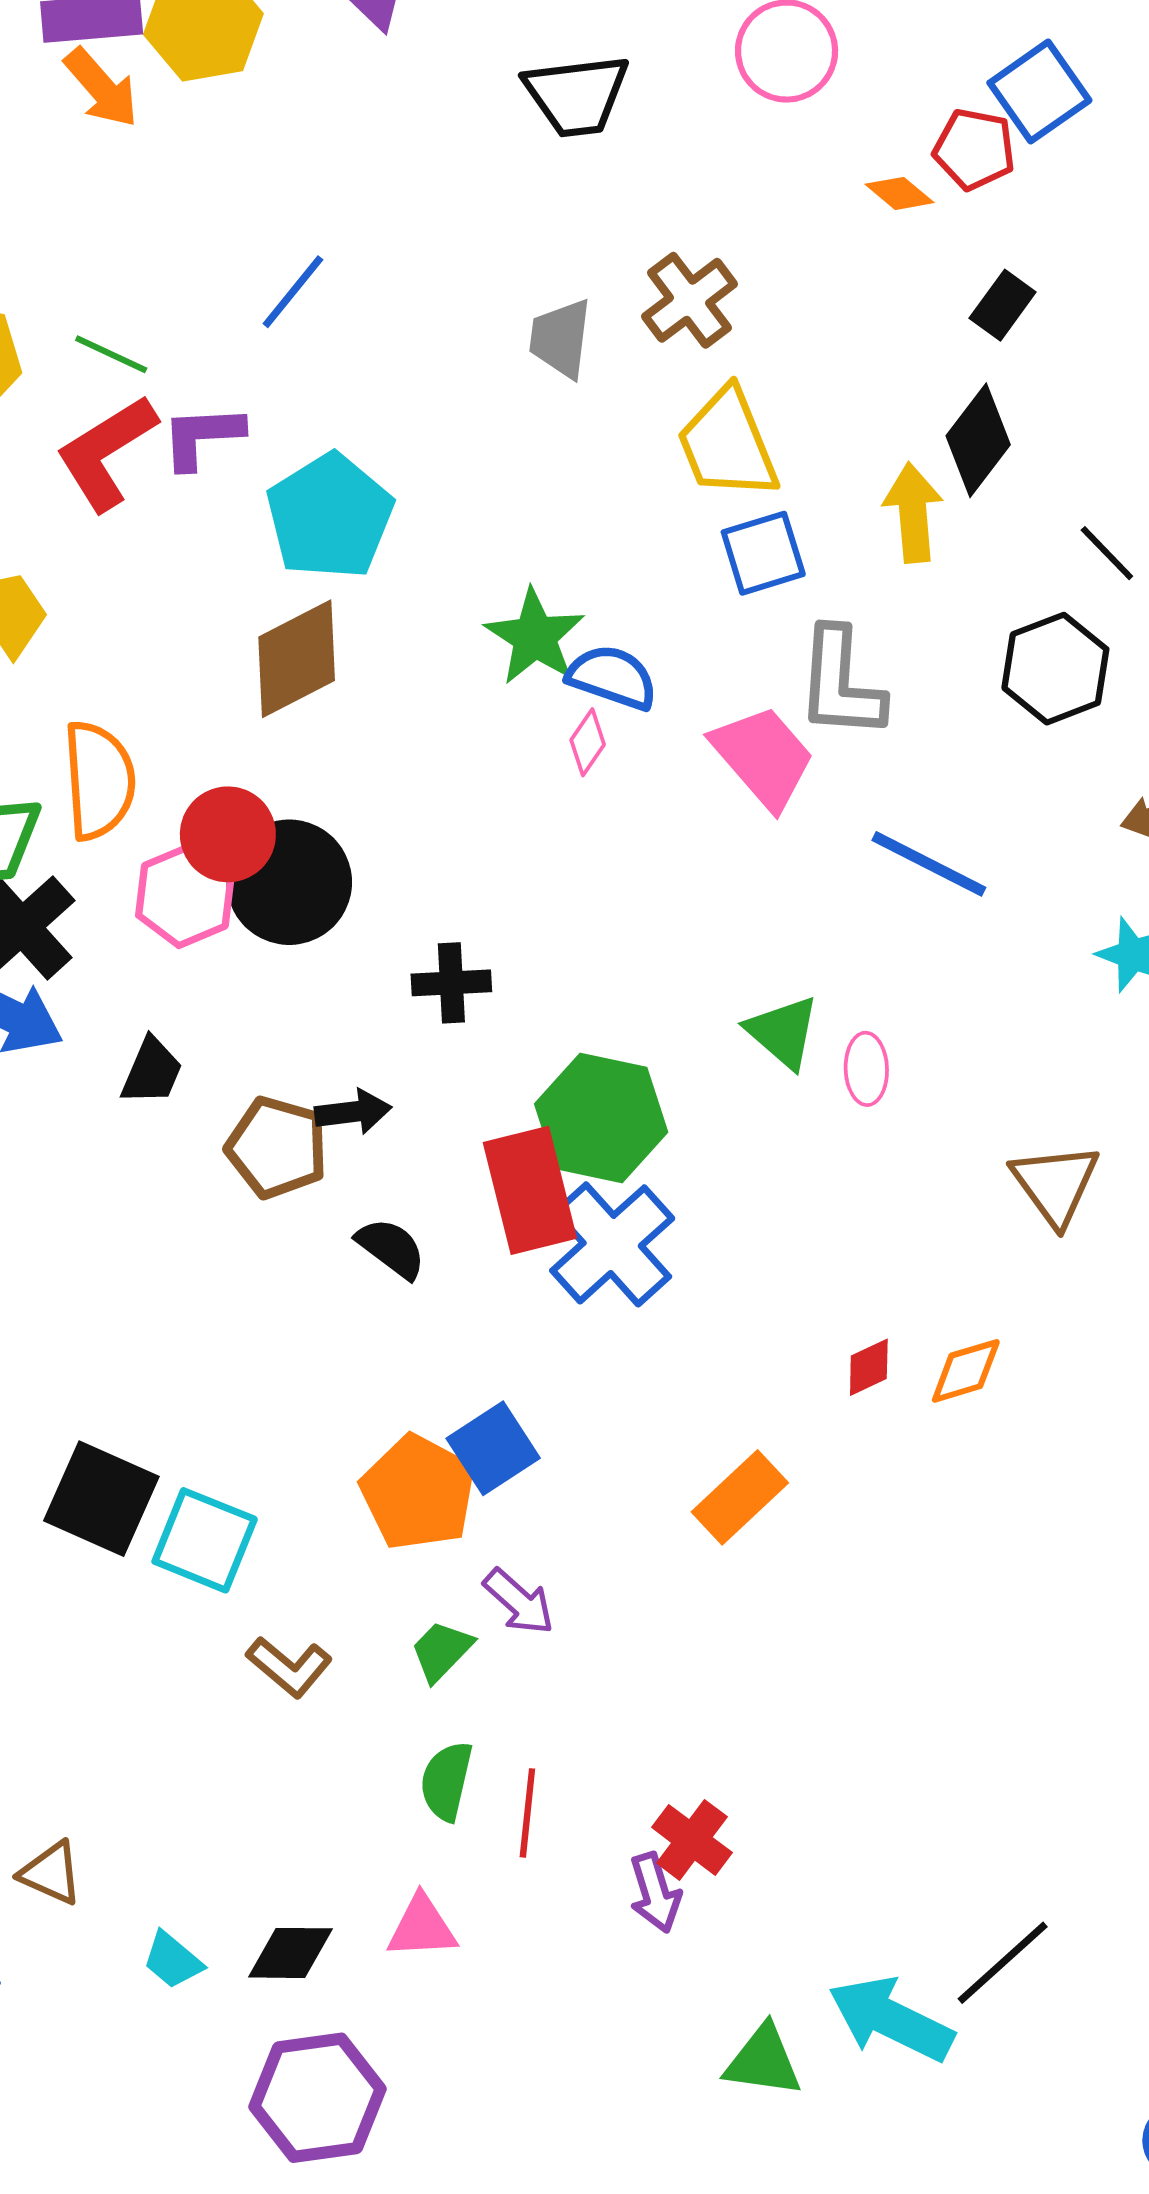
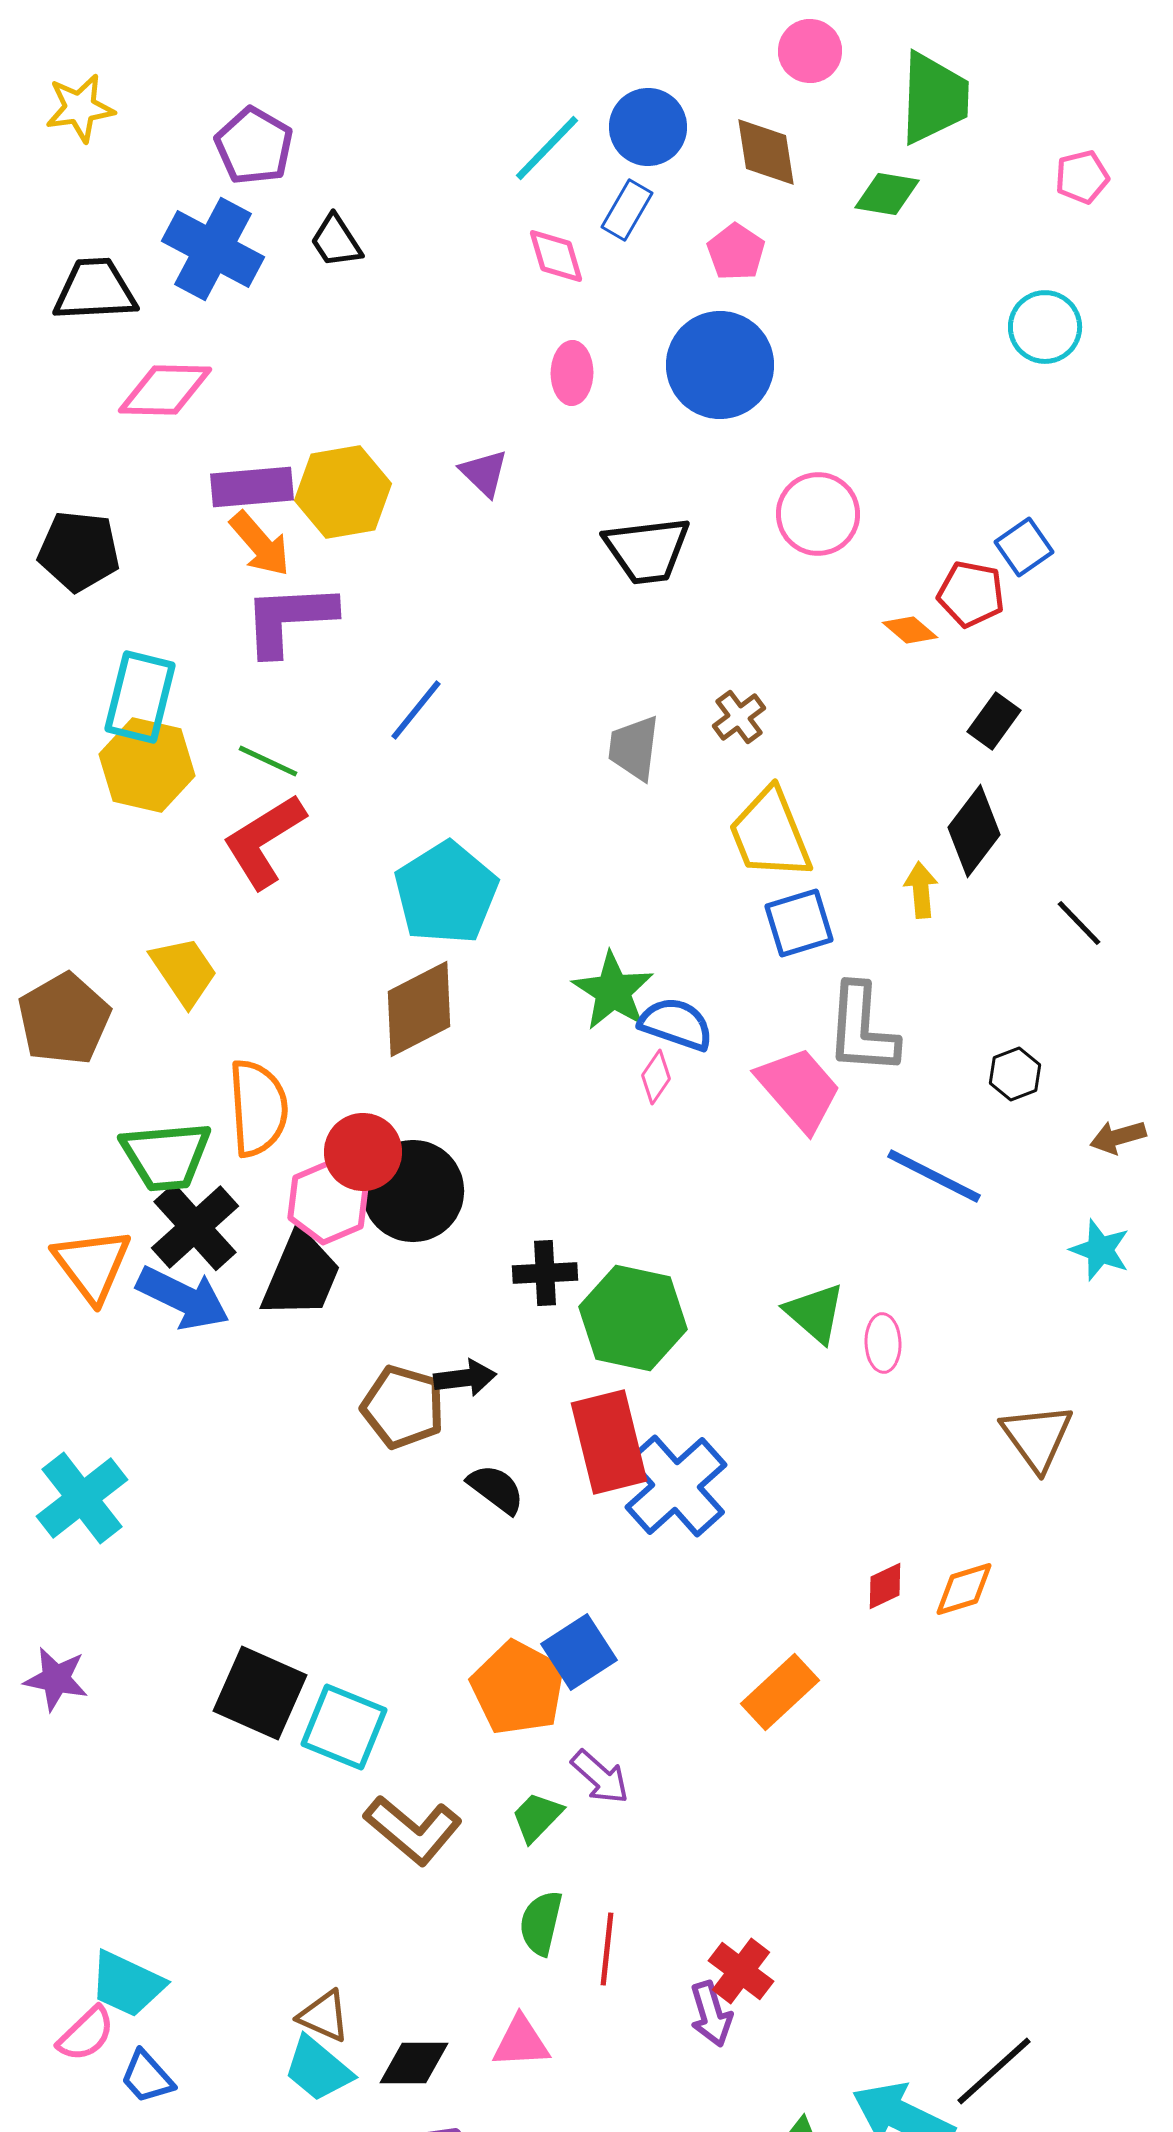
blue square: (1039, 92) -> (1024, 547), size x0.7
brown cross: (690, 300) -> (739, 717), size x0.7
purple L-shape: (202, 437) -> (289, 619), moved, size x1.4
yellow arrow: (913, 513) -> (921, 890), size x0.7
black hexagon: (1055, 669) -> (1015, 1074), moved, size x0.6
black trapezoid: (152, 1071) -> (301, 1275), moved, size x1.6
green hexagon: (601, 1118) -> (633, 1318), moved
brown L-shape: (289, 1667) -> (413, 1830), size x1.4
brown triangle: (51, 1873) -> (324, 2016), moved
cyan trapezoid: (173, 1960) -> (318, 2069), size x1.4

